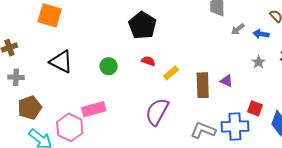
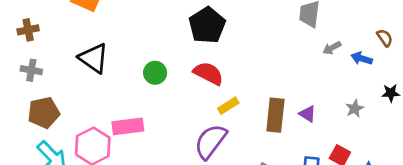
red semicircle: (148, 61) -> (208, 73), size x1.6
gray star: (259, 62) -> (355, 109), moved
yellow rectangle: (171, 73) -> (228, 106), moved

